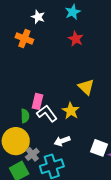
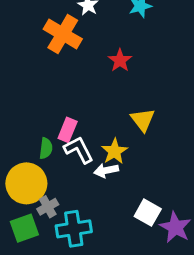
orange cross: (24, 39) -> (63, 34), size x1.4
red star: (76, 39) -> (120, 60), moved
white arrow: (62, 141) -> (106, 170), moved

